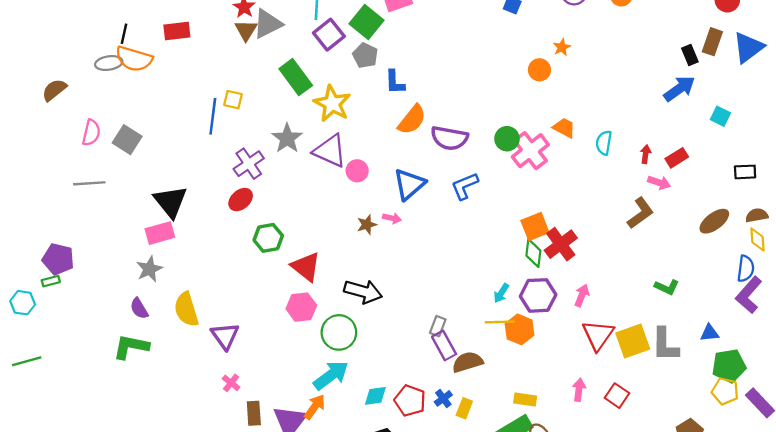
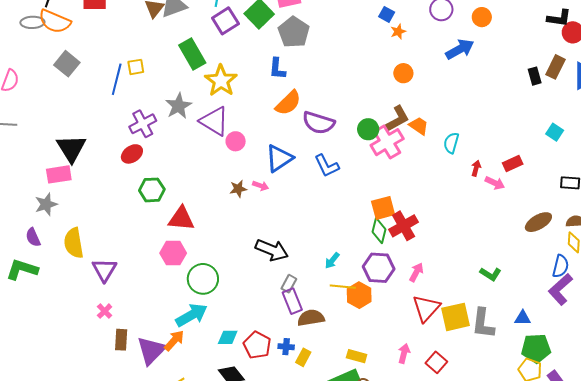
orange star: (562, 47) -> (398, 32), moved
gray pentagon: (365, 55) -> (294, 32), moved, size x1.4
blue arrow: (679, 89) -> (460, 49), moved
yellow square: (233, 100) -> (136, 67), turned -30
gray square: (127, 140) -> (67, 64), moved
red arrow: (646, 154) -> (476, 168), moved
blue L-shape: (465, 186) -> (327, 166), turned -100
brown L-shape: (640, 213) -> (397, 119), moved
red triangle: (306, 267) -> (181, 219), turned -40
black arrow: (363, 291) -> (272, 250), moved
cyan arrow: (501, 293) -> (332, 261), moved
blue cross: (443, 398) -> (286, 347), turned 35

